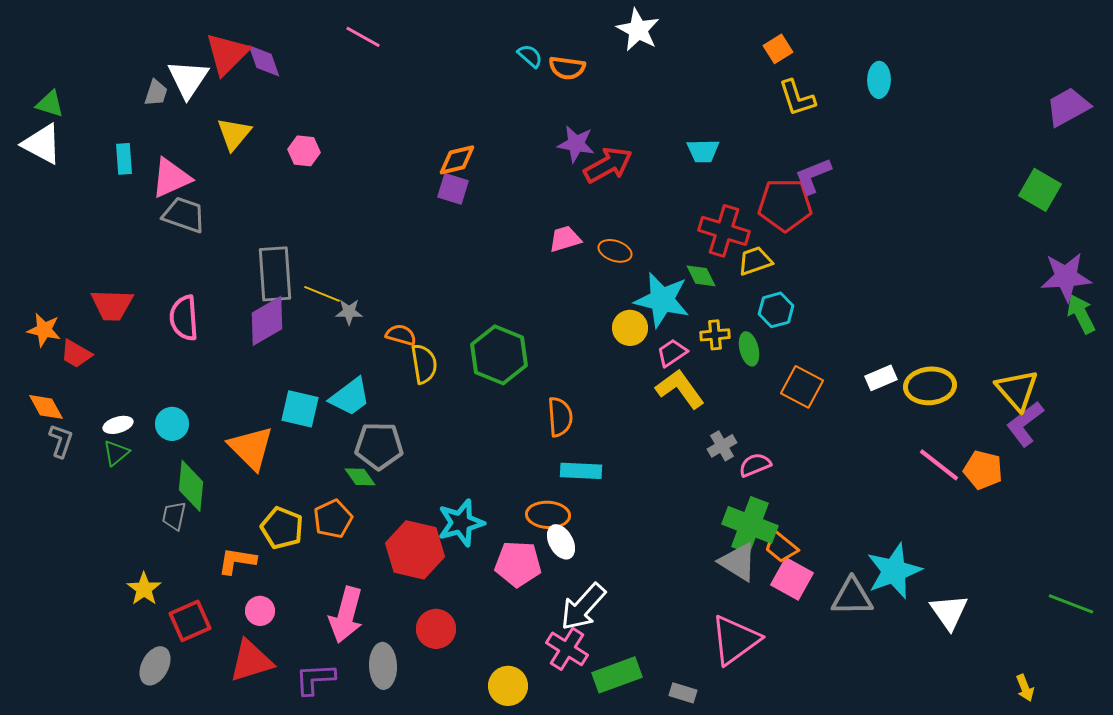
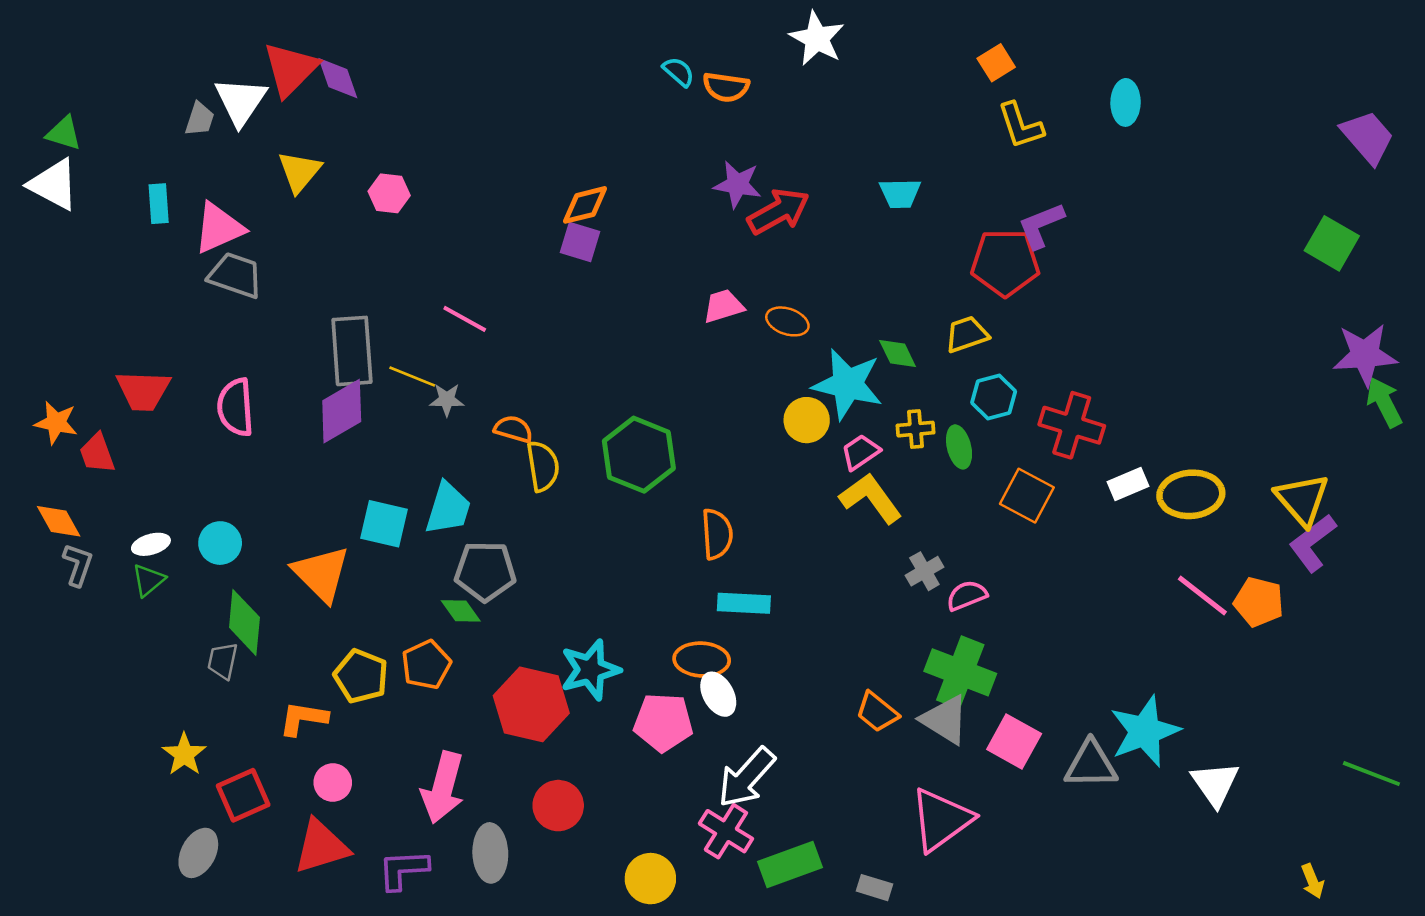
pink line: (363, 37) -> (465, 319), moved
purple trapezoid: (1068, 107) -> (1368, 137), turned 78
red cross: (724, 231) -> (1072, 425), moved
red trapezoid: (76, 354) -> (97, 453), turned 40
cyan trapezoid: (350, 397) -> (448, 508), turned -36
orange trapezoid: (781, 547) -> (877, 712), moved

